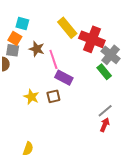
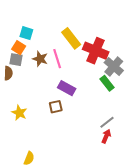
pink line: (53, 59) -> (57, 59), moved
yellow star: (31, 97) -> (19, 113), moved

